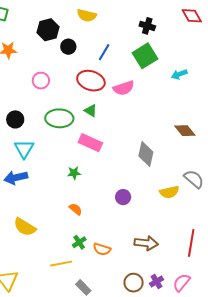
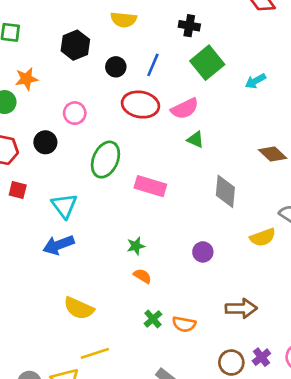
black cross: (147, 26) -> (189, 26), moved
black circle: (68, 47) -> (116, 67), moved
green triangle: (91, 111) -> (195, 140), moved
green ellipse: (59, 118) -> (105, 160), turned -60
black circle: (15, 119) -> (45, 142), moved
green star: (74, 173) -> (136, 246), moved
yellow line: (61, 264) -> (95, 353), moved

